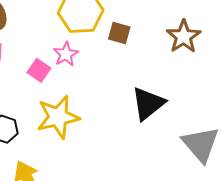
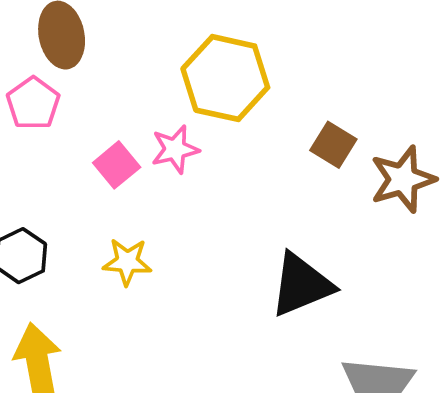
brown square: (119, 33) -> (333, 145), moved
yellow star: (58, 117) -> (127, 262), size x0.6

